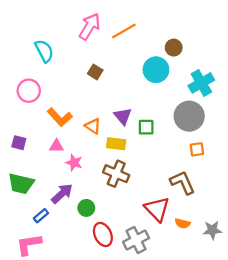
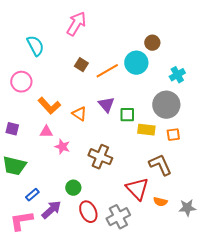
orange line: (124, 31) -> (107, 71), moved
cyan cross: (201, 83) -> (177, 75), size x0.7
yellow rectangle: (116, 144) -> (146, 130), moved
purple arrow: (62, 194) -> (51, 210), moved

